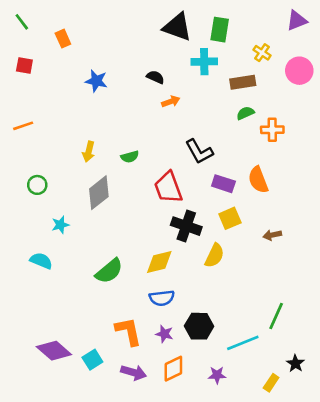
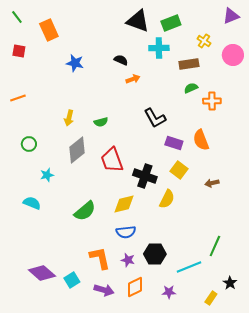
green rectangle: (220, 30) -> (171, 23), turned 60
orange rectangle: (63, 39) -> (49, 30), size x1.5
red trapezoid: (168, 188) -> (112, 160), moved
yellow square: (230, 218) -> (179, 170), turned -30

